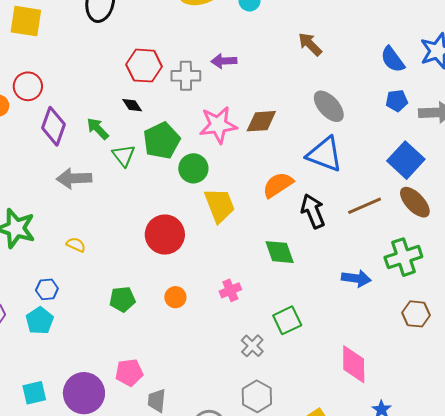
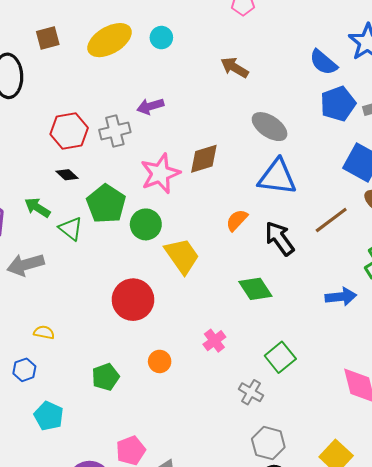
blue pentagon: (397, 101) -> (338, 104), size x1.5
orange semicircle: (278, 185) -> (237, 220), size x0.7
blue hexagon: (47, 289) -> (24, 370), moved
cyan pentagon: (40, 321) -> (49, 416), moved

